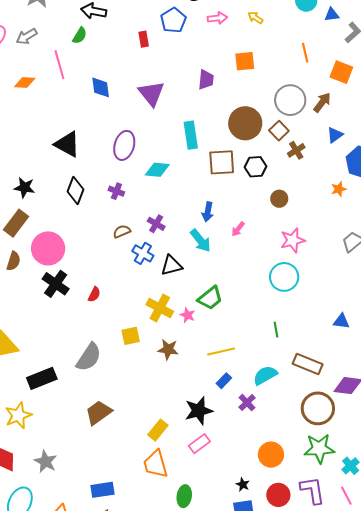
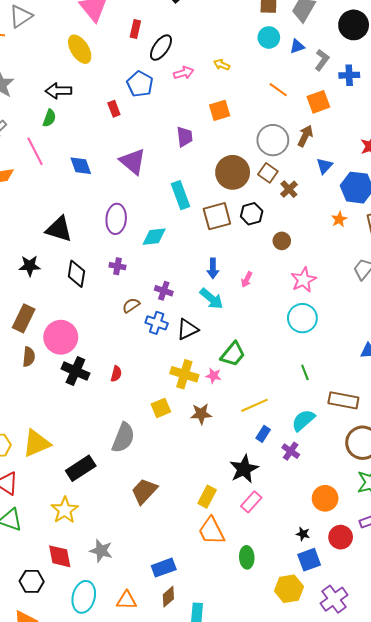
orange line: (305, 53) -> (278, 90), turned -30
orange square: (341, 72) -> (318, 102), turned -30
black star: (24, 187) -> (30, 266), moved

